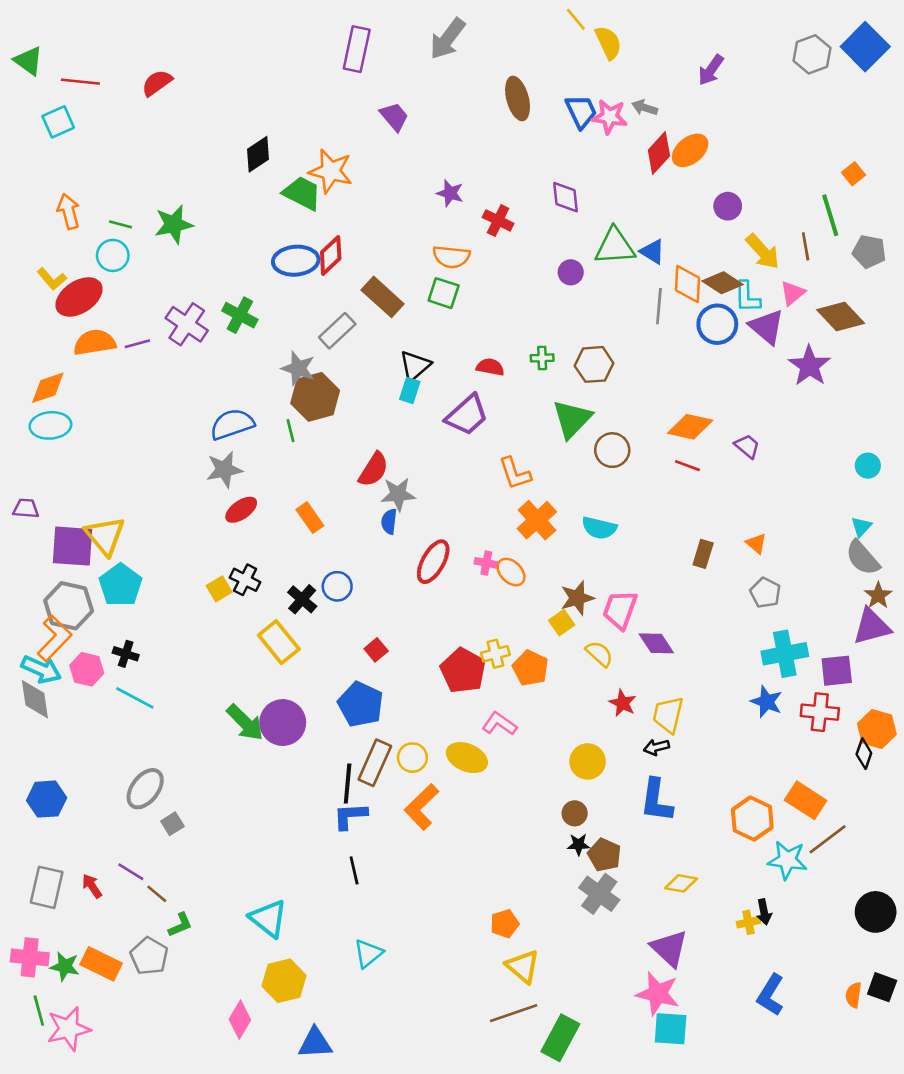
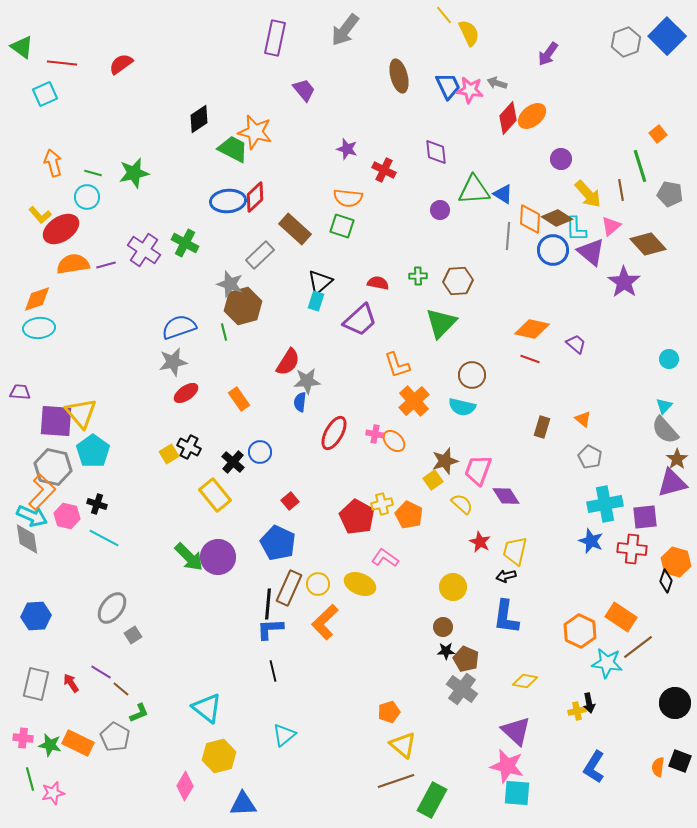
brown circle: (612, 450) -> (472, 375), moved
pink cross: (30, 957) -> (23, 738), size x0.7
pink star: (69, 1029) -> (53, 793), size x0.7

